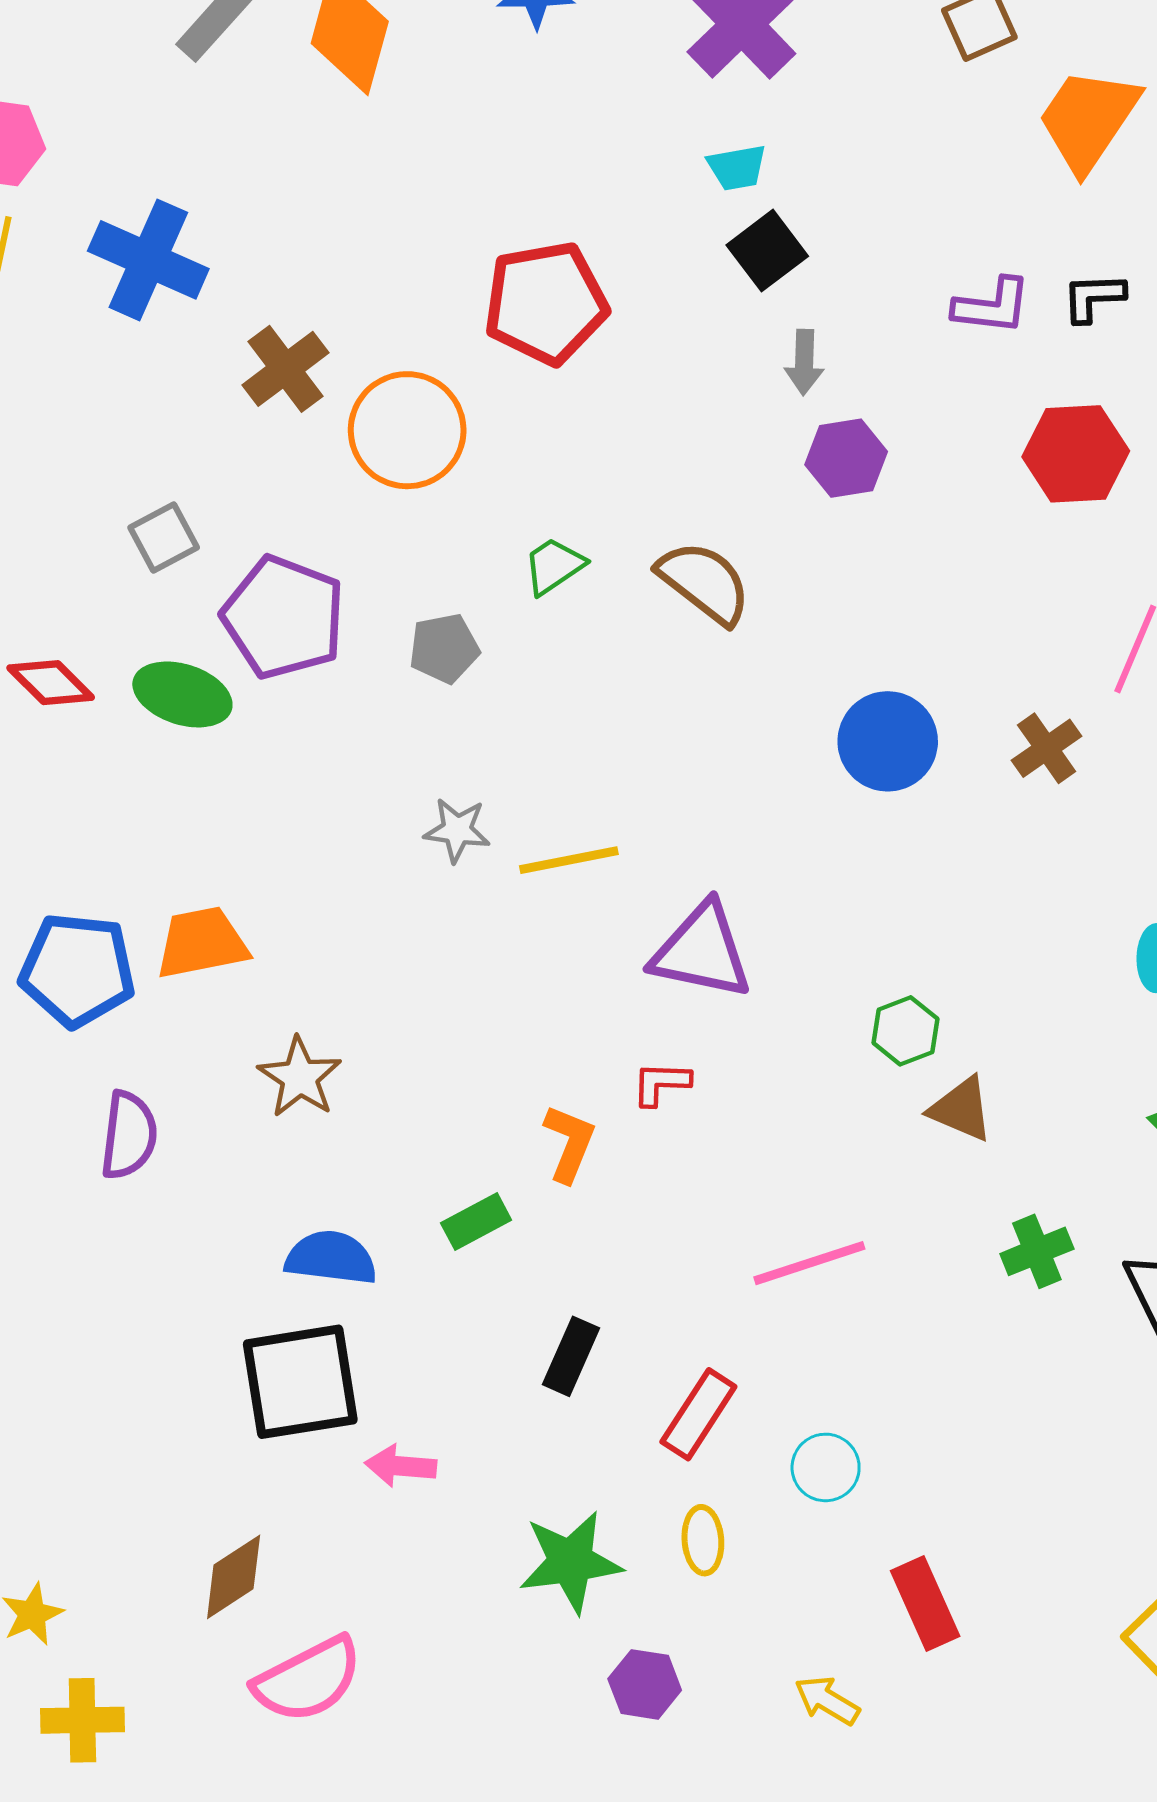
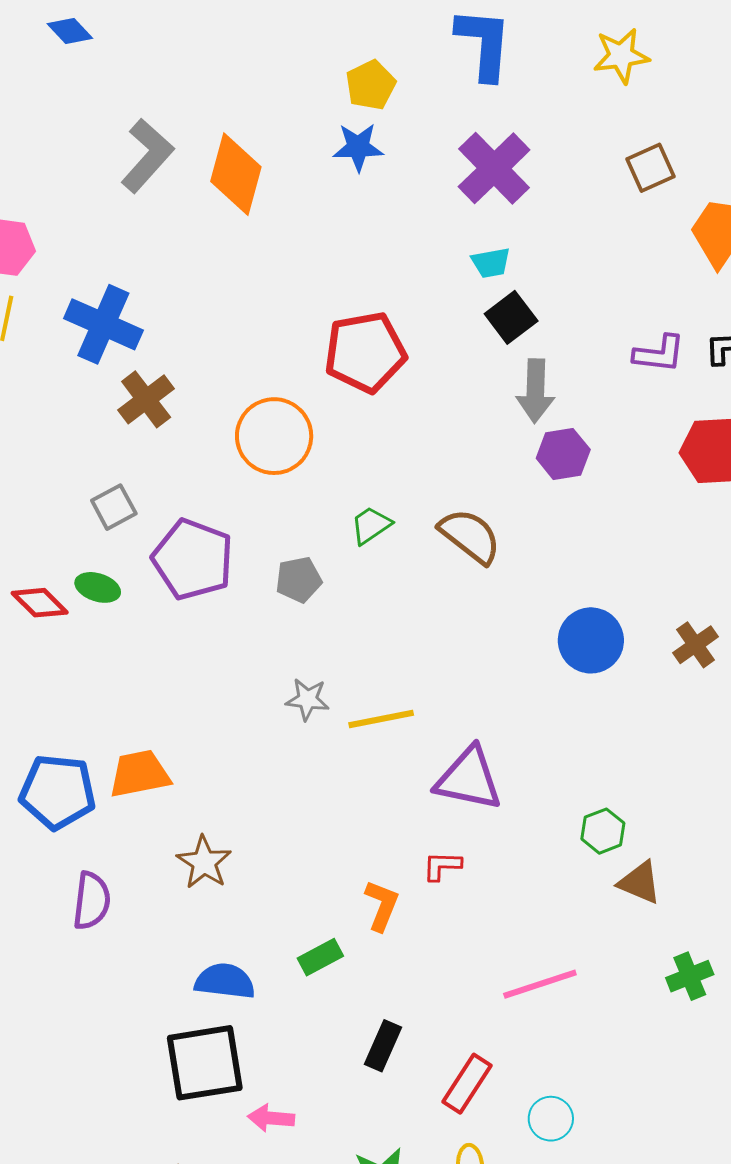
gray arrow: (804, 362) -> (535, 391), size x1.5
brown cross: (286, 369) -> (146, 399), moved
green ellipse: (182, 694) -> (98, 587), moved, size x0.7

